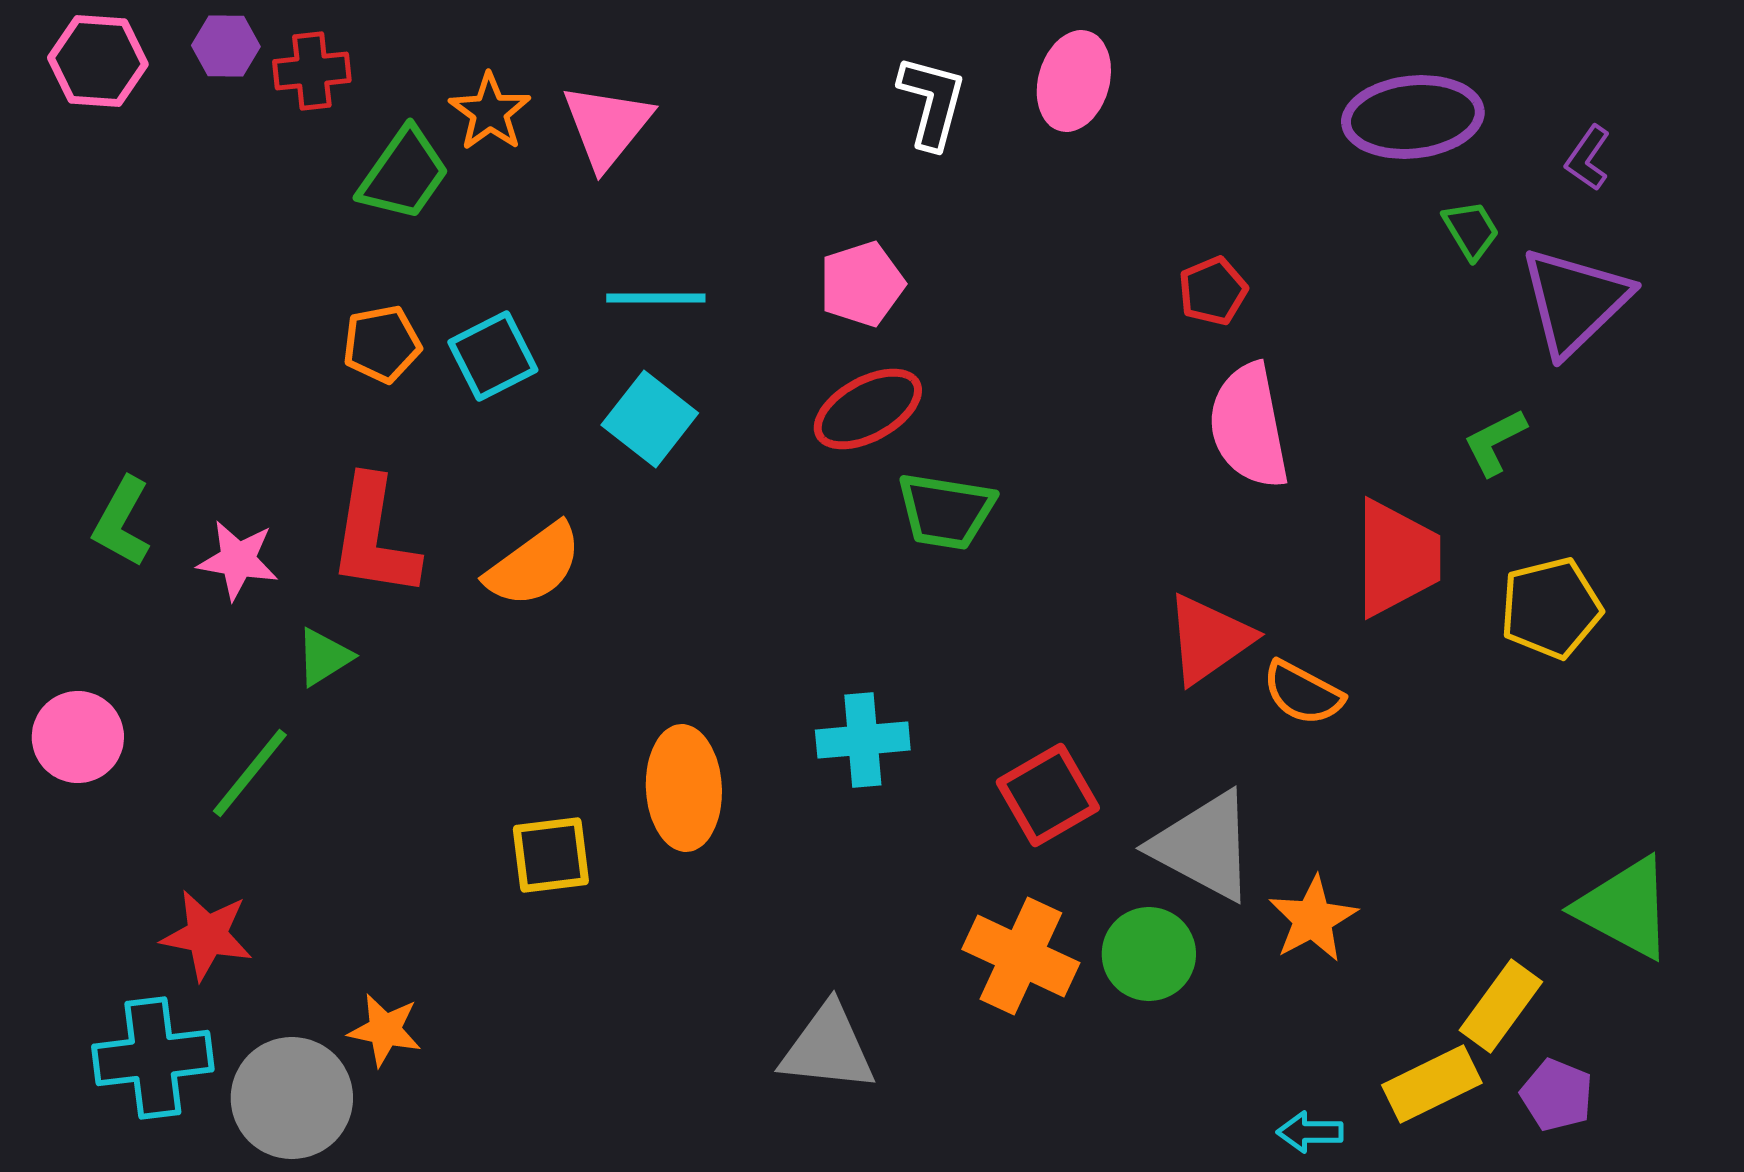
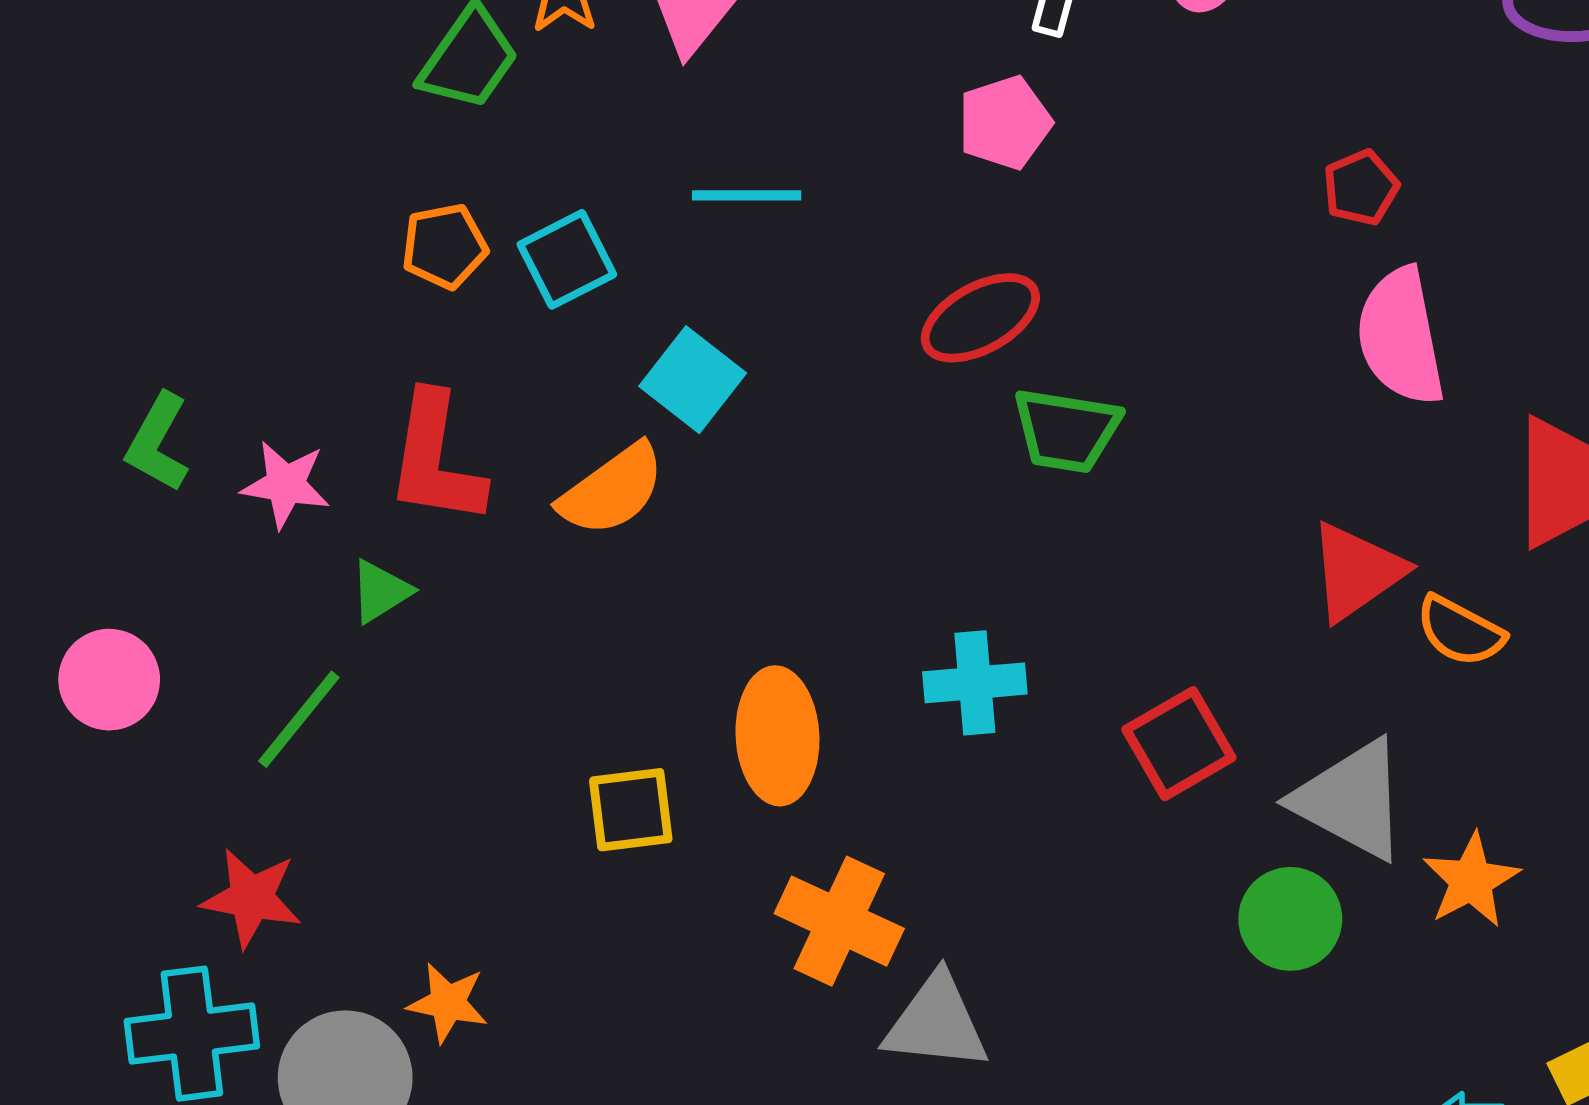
pink pentagon: (862, 284) -> (1005, 123), moved
cyan square: (650, 419) -> (693, 380), moved
orange cross: (1021, 956) -> (839, 921), moved

